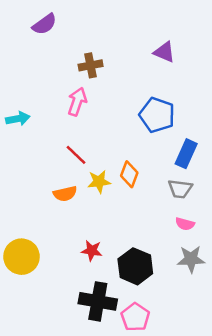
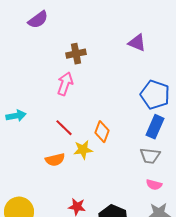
blue pentagon: (157, 115) -> (155, 95), moved
cyan arrow: (18, 119) -> (16, 116), moved
orange diamond: (129, 174) -> (102, 132), moved

